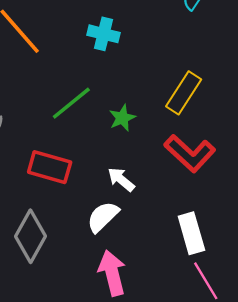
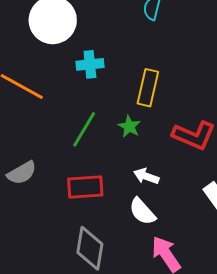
yellow rectangle: (184, 93) -> (148, 88), moved
white semicircle: (103, 217) -> (142, 212), turned -68

